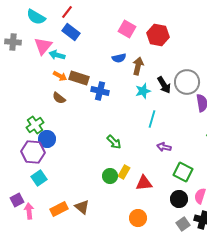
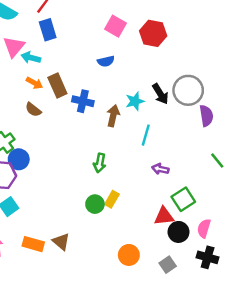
blue rectangle: (71, 32) -> (48, 30), turned 36
brown arrow: (138, 66) -> (113, 116), moved
brown rectangle: (79, 78) -> (57, 85), turned 48
green arrow: (114, 142) -> (100, 163), turned 56
green square: (183, 172) -> (183, 199), turned 30
red triangle: (144, 183) -> (164, 216), moved
orange rectangle: (59, 209) -> (33, 244), turned 42
gray square: (183, 224) -> (168, 265), moved

